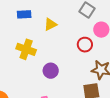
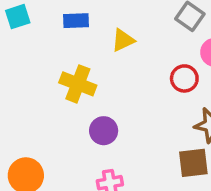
purple circle: (51, 71) -> (104, 131), moved

